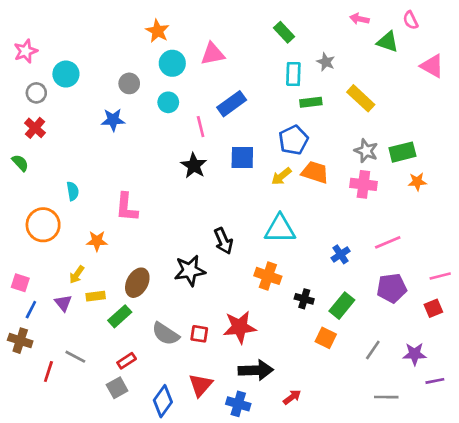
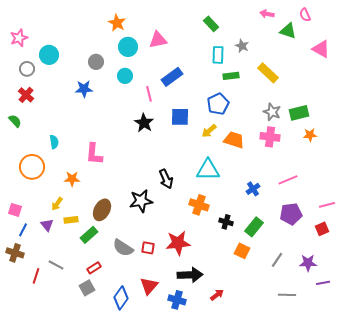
orange trapezoid: (315, 172) -> (234, 140), moved

